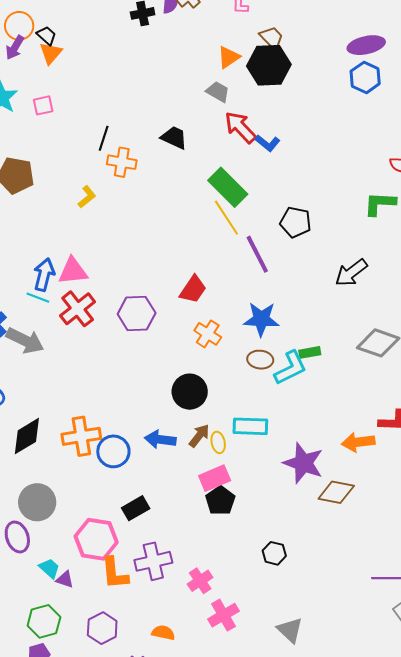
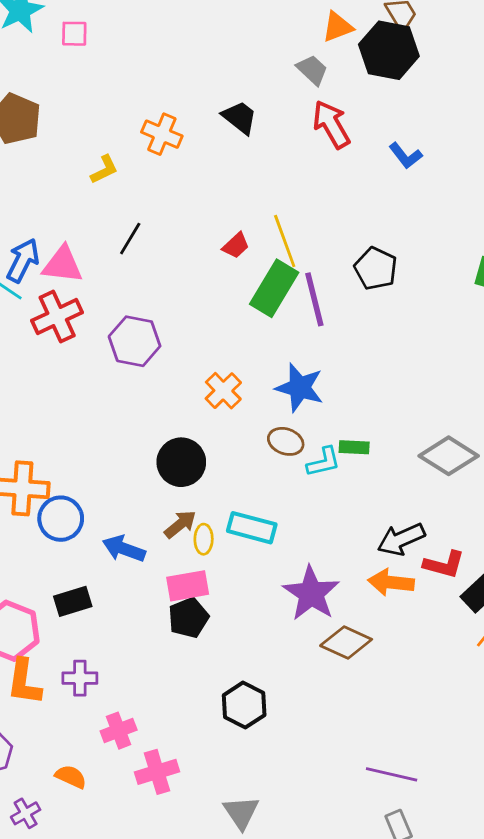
black line: (104, 138) -> (130, 239), moved
blue L-shape: (268, 143) -> (406, 156), moved
green rectangle: (228, 187) -> (274, 288), moved, turned 63
black arrow: (351, 273) -> (401, 539), moved
red trapezoid: (193, 289) -> (236, 246), moved, size x0.7
cyan L-shape: (290, 368) -> (324, 462), size x0.7
blue arrow: (160, 440) -> (124, 549), moved
black hexagon: (274, 553) -> (244, 705), size x1.4
purple cross: (153, 561) -> (80, 678), size x0.7
pink cross: (200, 581) -> (119, 731), moved

